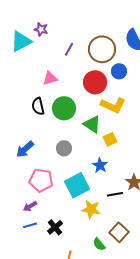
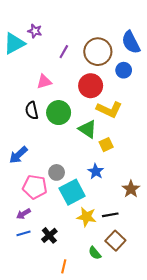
blue circle: (119, 71) -> (124, 70), moved
gray circle: (64, 148) -> (57, 172), moved
black line: (115, 194) -> (110, 215), moved

